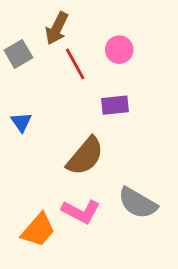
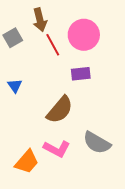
brown arrow: (57, 28) -> (40, 20), turned -40
pink circle: (119, 50) -> (84, 35), size x1.6

